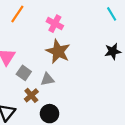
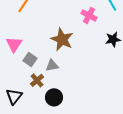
pink cross: (55, 24) -> (89, 15), moved

